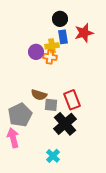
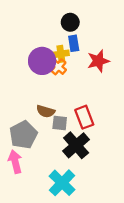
red star: (84, 33) -> (98, 61), moved
purple circle: (36, 52) -> (42, 61), size x1.5
orange cross: (50, 57) -> (58, 67), turned 32
cyan cross: (53, 156) -> (62, 183), size x1.6

